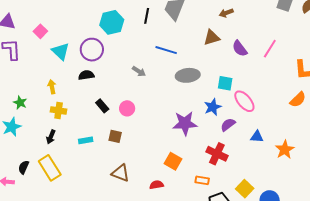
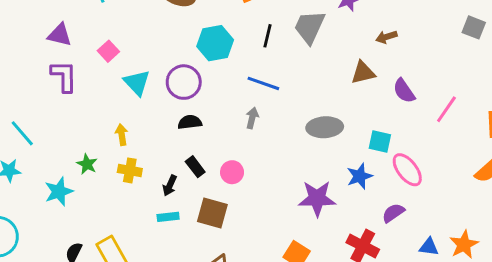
pink line: (270, 49) -> (446, 109), moved
blue line: (166, 50) -> (263, 83), moved
gray arrow: (139, 71) -> (252, 118), turned -112
black semicircle: (86, 75) -> (190, 122), moved
green star: (20, 103) -> (87, 164), moved
purple semicircle: (228, 125) -> (393, 213), moved
brown square: (115, 136) -> (212, 213), size x1.5
black arrow: (51, 137) -> (170, 185), moved
blue triangle: (257, 137) -> (429, 247), moved

